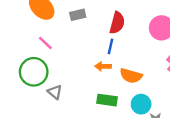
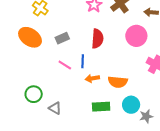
pink line: (45, 43) -> (65, 65), moved
blue line: (111, 46) -> (83, 61), moved
green circle: (34, 72) -> (34, 94), size x0.7

